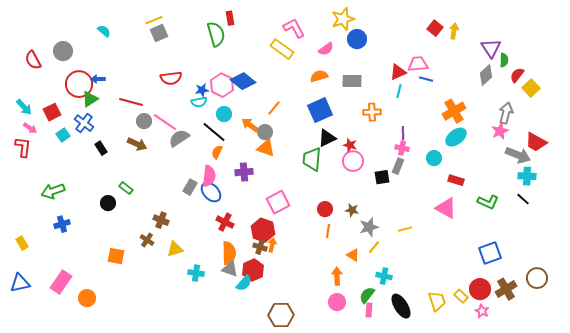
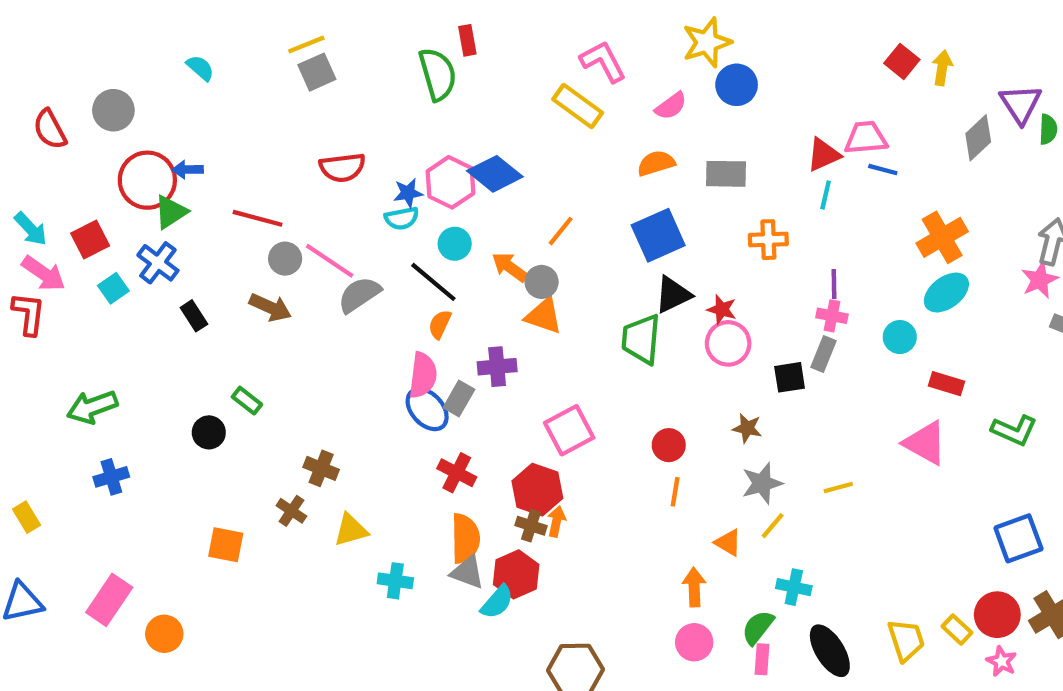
gray diamond: (486, 75) -> (978, 138), moved
pink arrow: (30, 128) -> (43, 273), size x1.5
gray rectangle: (190, 187) -> (459, 398), moved
brown star: (352, 210) -> (747, 428), moved

